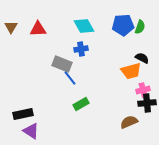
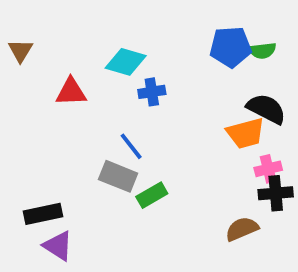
cyan diamond: (84, 26) -> (126, 62), moved, turned -45
green semicircle: (140, 27) -> (263, 51), turned 64
red triangle: (38, 29) -> (71, 92), moved
black semicircle: (142, 58) -> (266, 109), size x1.5
gray rectangle: (62, 64) -> (118, 176), moved

